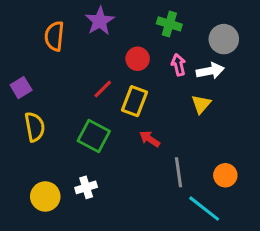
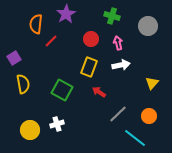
white arrow: (210, 71) -> (121, 65), moved
red line: (103, 89) -> (51, 41), moved
yellow triangle: (201, 104) -> (152, 83), moved
gray line: (178, 172) -> (118, 114), turned 54

